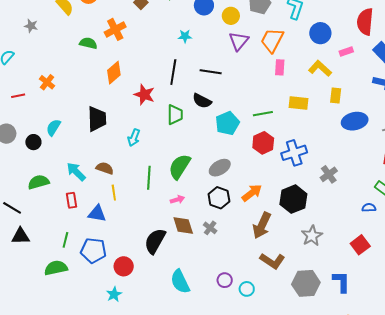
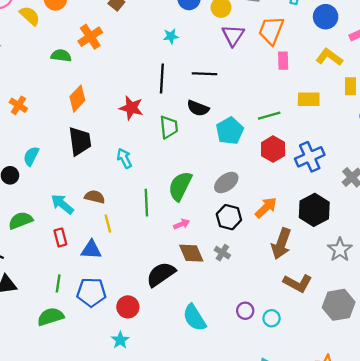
orange diamond: (114, 73) -> (77, 99), moved
cyan arrow: (134, 138) -> (124, 158), turned 138
black semicircle: (155, 241) -> (161, 274), turned 32

